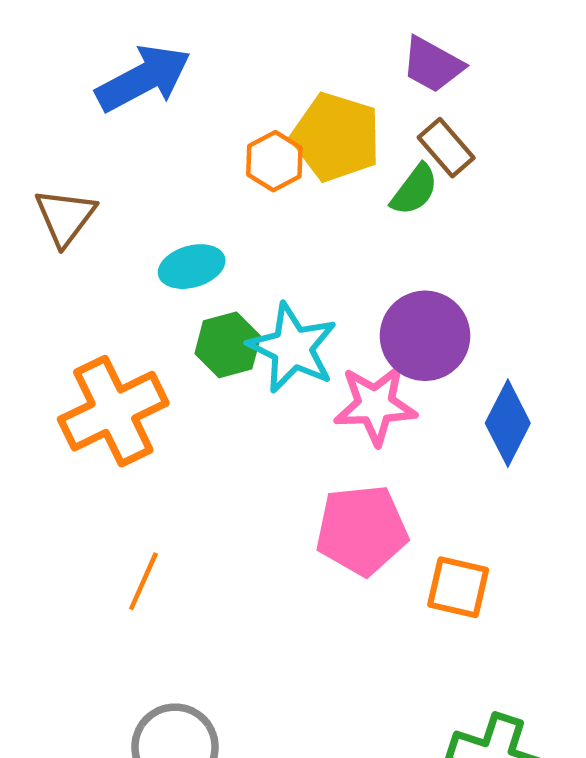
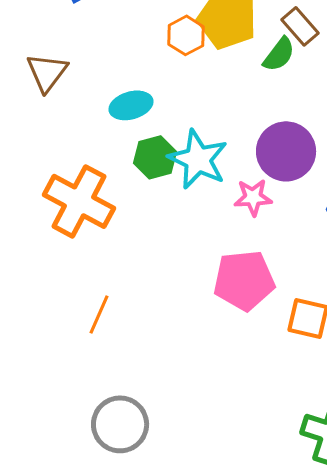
pink star: (375, 405) -> (253, 197), size x0.7
orange cross: (113, 411) -> (79, 201), turned -36

